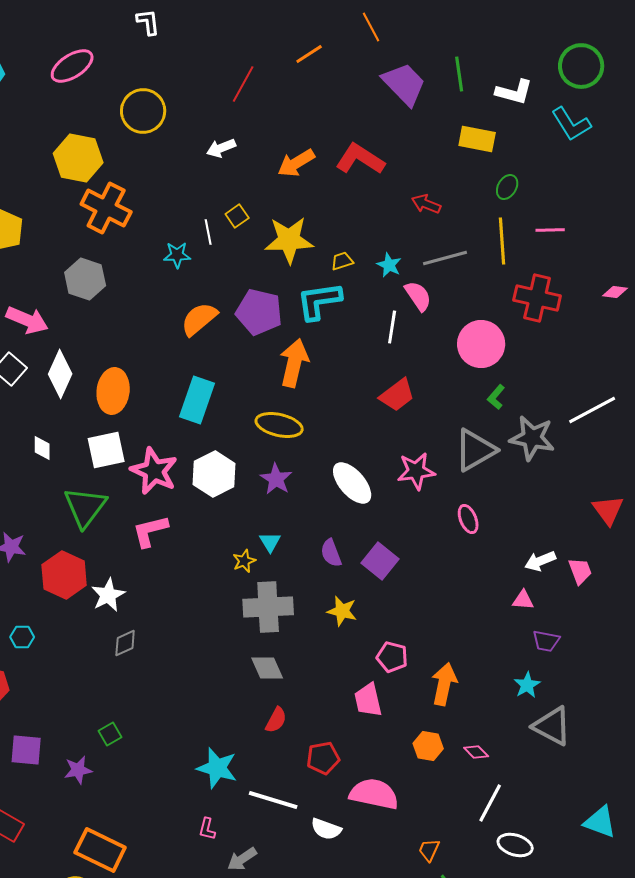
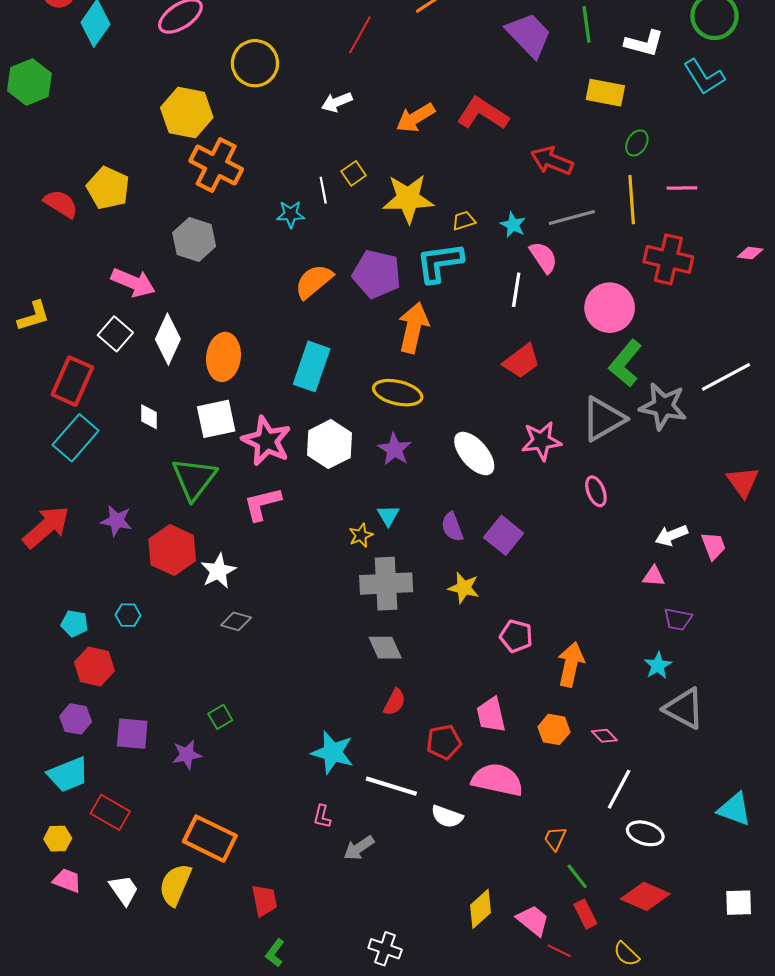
red arrow: (426, 204) -> (552, 161), size x1.4
green L-shape: (496, 397) -> (625, 363), size x1.8
gray diamond: (125, 643) -> (236, 621), turned 40
pink trapezoid: (368, 700) -> (491, 715), moved

